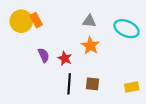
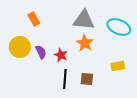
yellow circle: (21, 21) -> (20, 47), moved
gray triangle: (89, 21) -> (84, 20), size x1.6
yellow rectangle: (132, 87) -> (118, 66), moved

